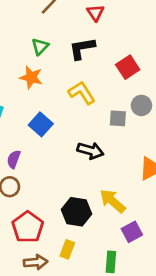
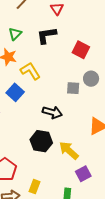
red square: (128, 67) -> (81, 50), turned -30
yellow L-shape: (82, 93) -> (30, 71), moved
black hexagon: (77, 212) -> (41, 141), moved

